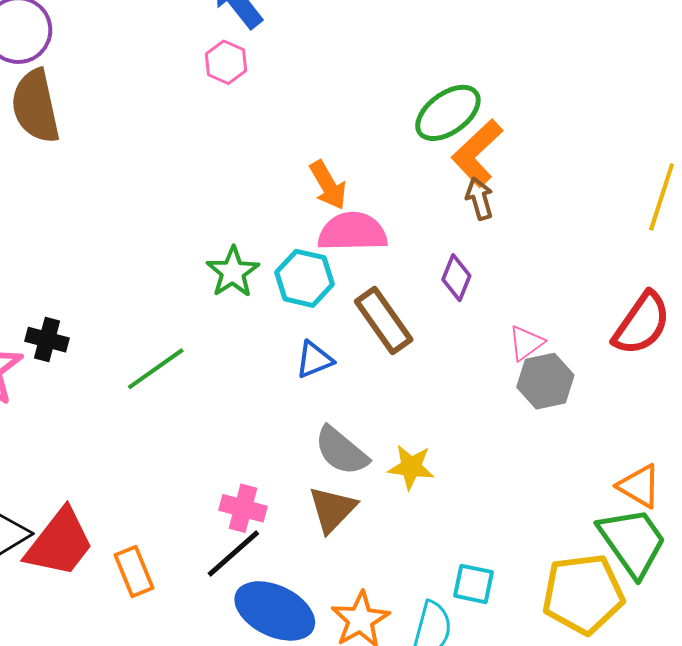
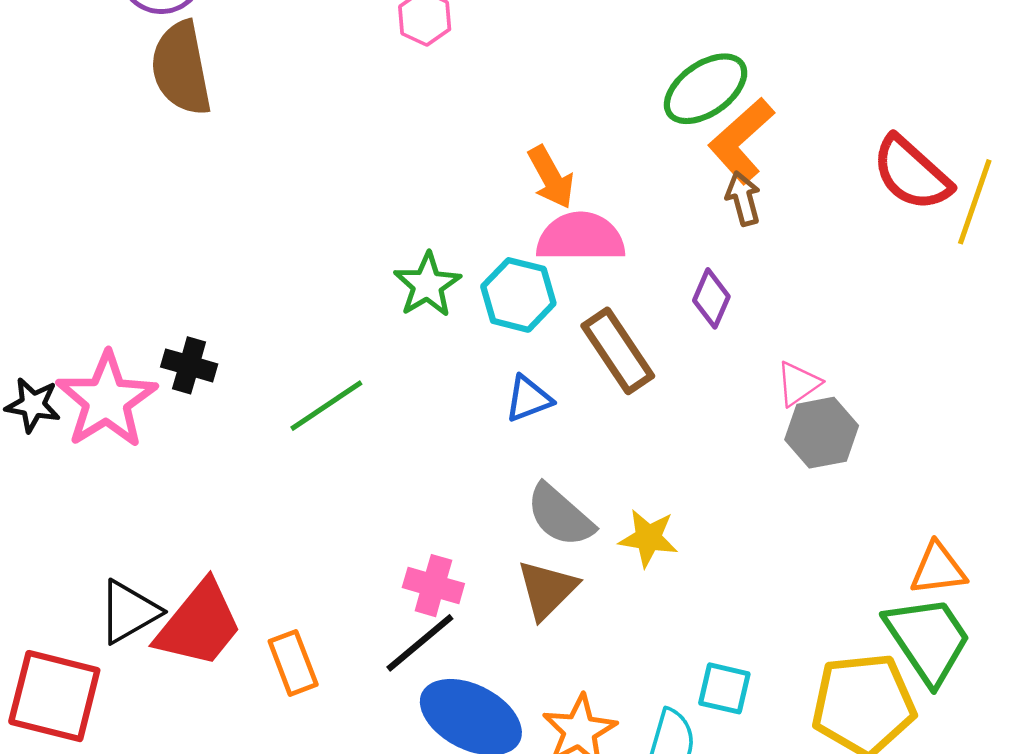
red semicircle: (642, 324) -> (912, 173), moved, turned 96
orange triangle: (639, 486) -> (938, 569), turned -39

